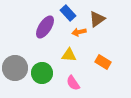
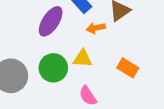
green circle: (42, 73) -> (53, 68), moved

